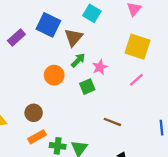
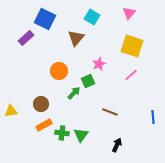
blue square: (48, 25) -> (45, 19), moved
green arrow: (78, 60) -> (74, 93), moved

